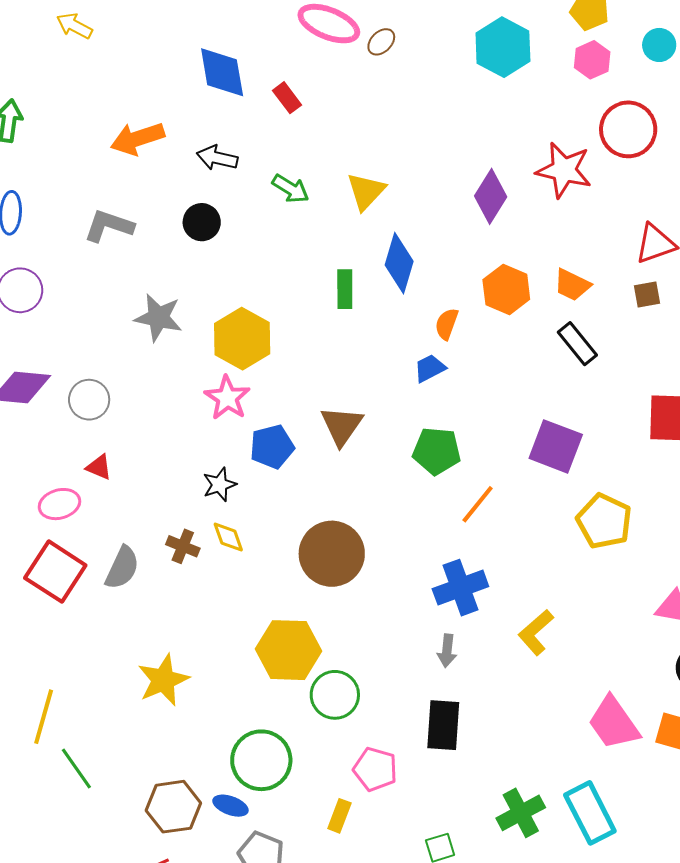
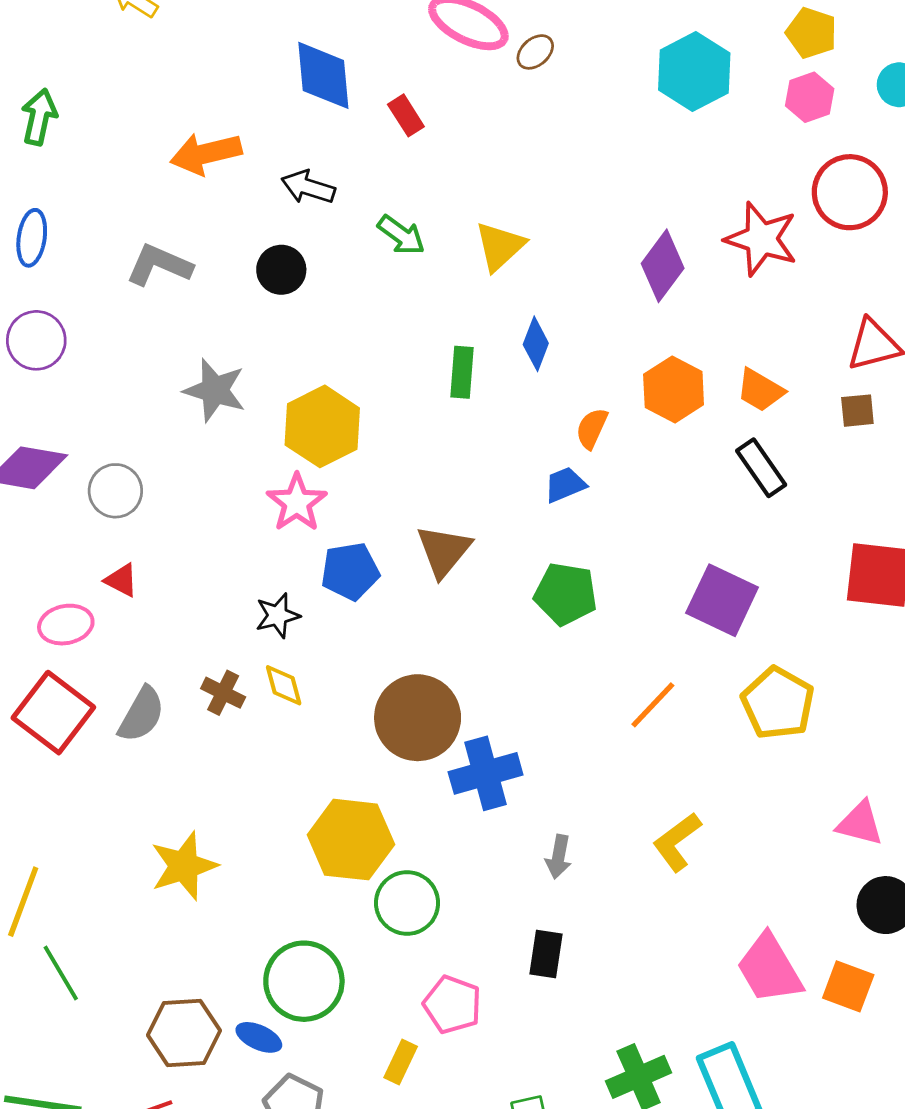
blue diamond: (399, 263) -> (536, 344), size x0.7
orange line: (478, 504) -> (653, 705), moved
blue cross: (460, 588) -> (486, 773), moved
black rectangle: (443, 725) -> (546, 954), size x0.7

